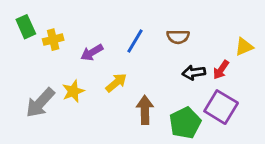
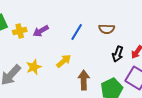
purple arrow: (92, 53) -> (41, 31), moved
black arrow: (194, 73) -> (118, 54), turned -63

